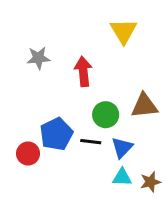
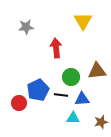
gray star: (38, 58) -> (26, 27), moved
blue triangle: (122, 148) -> (82, 99), turned 42
cyan triangle: (122, 177) -> (73, 118), moved

